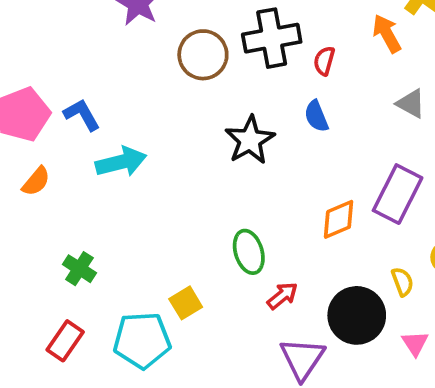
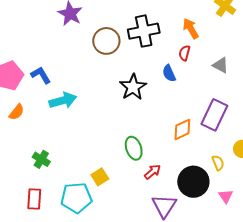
orange arrow: (387, 34) -> (191, 28), moved
red semicircle: (324, 61) -> (185, 53), moved
red rectangle: (65, 341) -> (34, 199), turned -30

